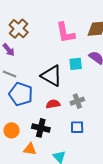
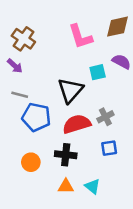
black triangle: (52, 76) -> (70, 90), turned 50
red semicircle: (53, 104) -> (77, 124), size x1.6
orange triangle: (30, 149) -> (66, 186), moved

